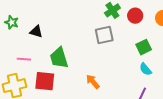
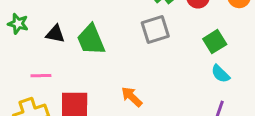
green trapezoid: (59, 58) -> (91, 40), moved
orange arrow: (93, 82) -> (132, 97), moved

